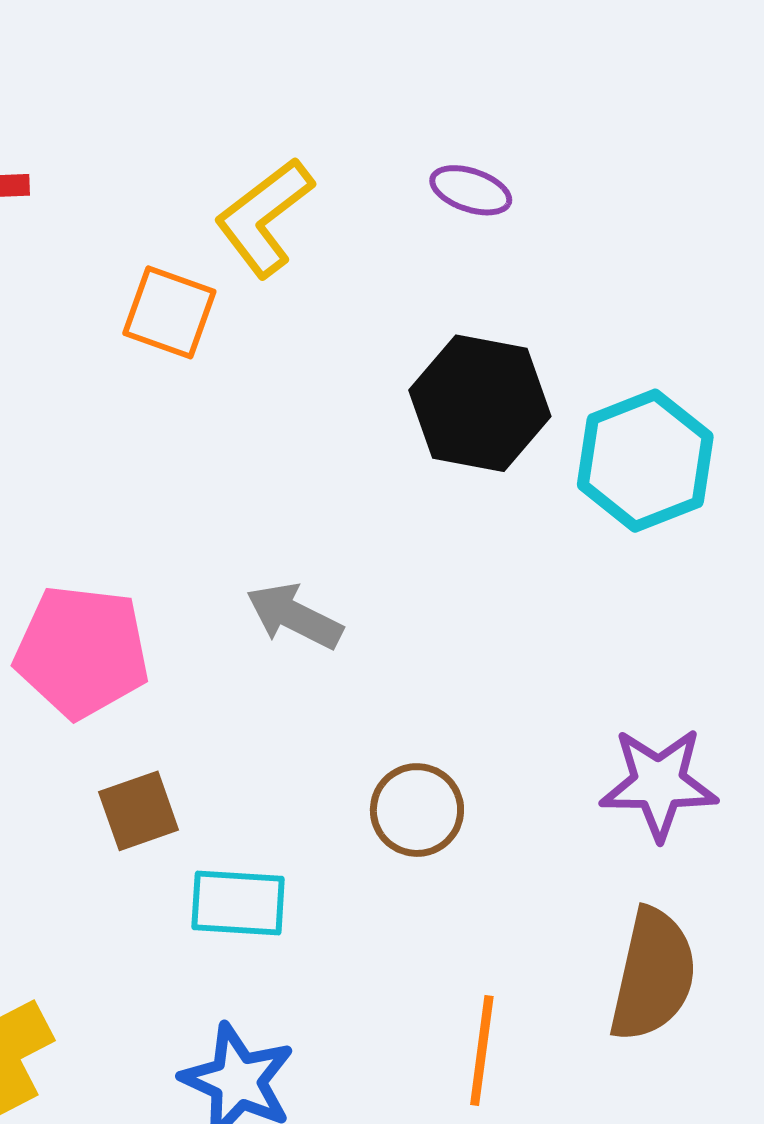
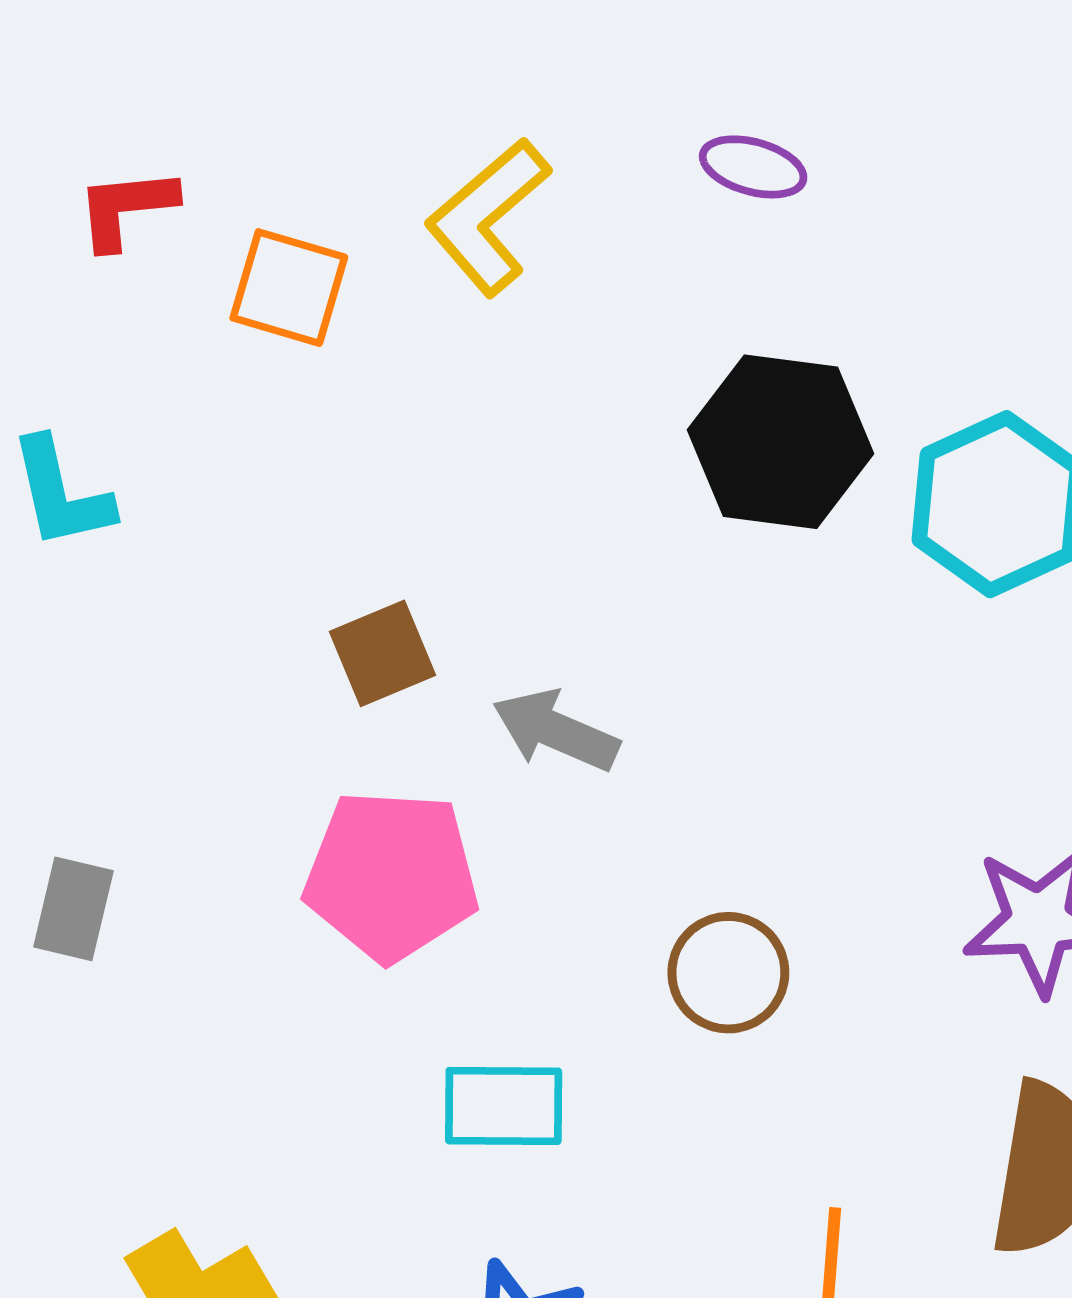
orange square: (169, 312) -> (289, 288), moved
pink pentagon: (82, 652) -> (391, 876), moved
brown square: (139, 811) -> (382, 653), moved

